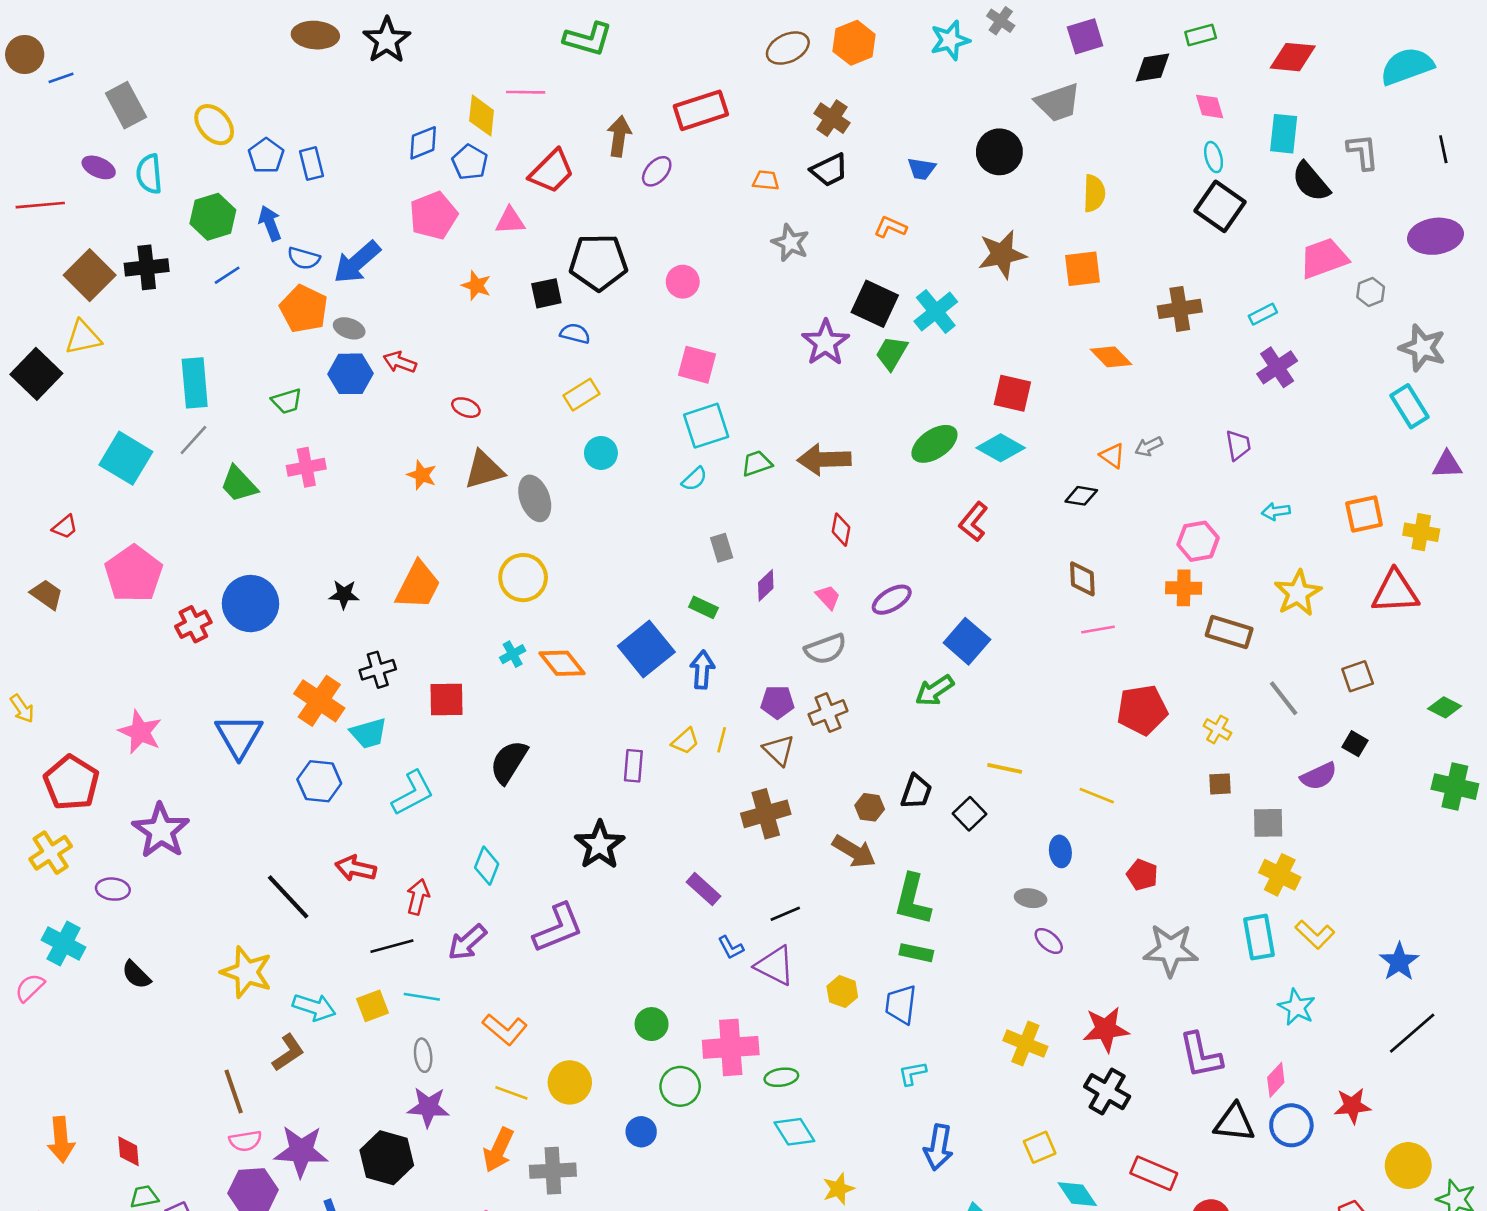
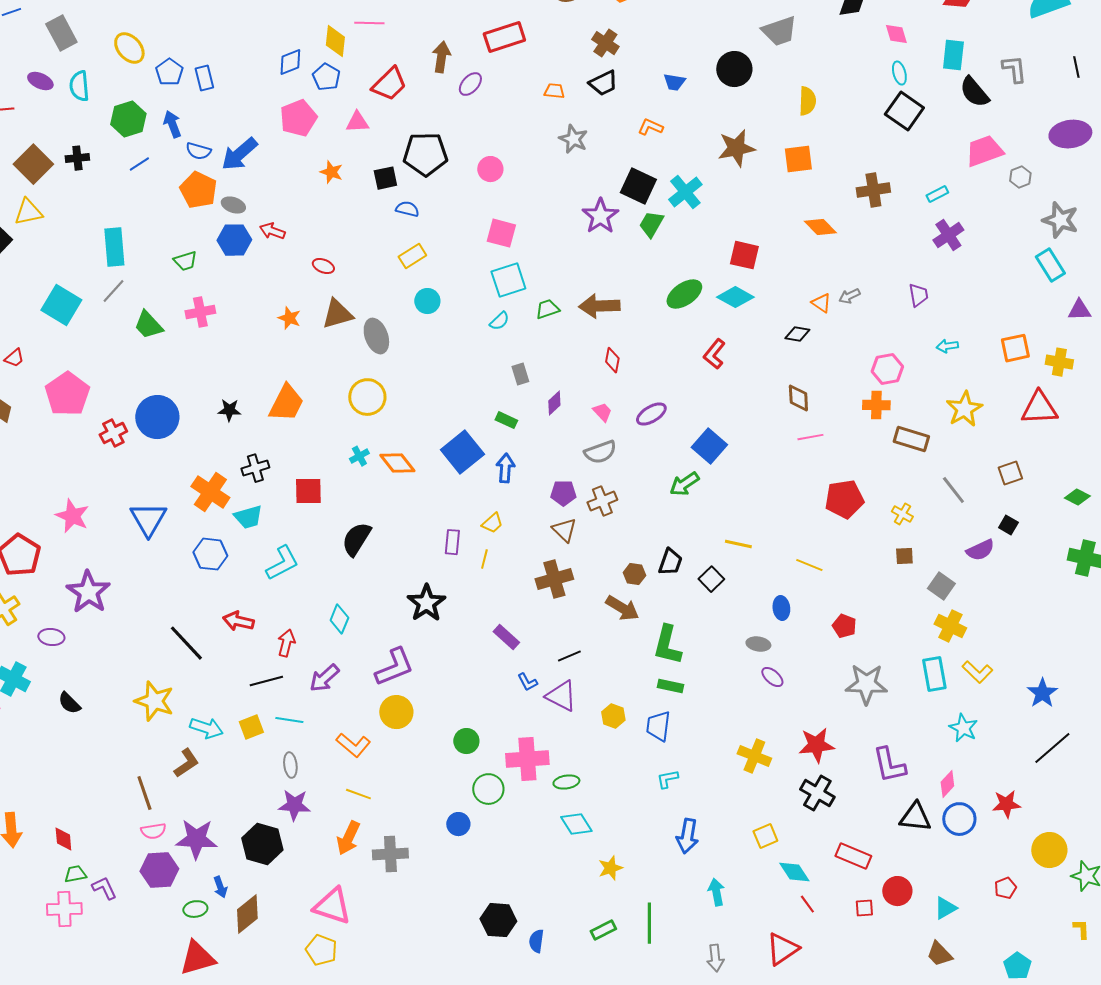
black cross: (147, 267) -> (77, 158), size x0.7
yellow line: (722, 740) -> (484, 559), moved
gray square: (1268, 823) -> (941, 586), turned 36
yellow circle: (570, 1082) -> (396, 712), moved

